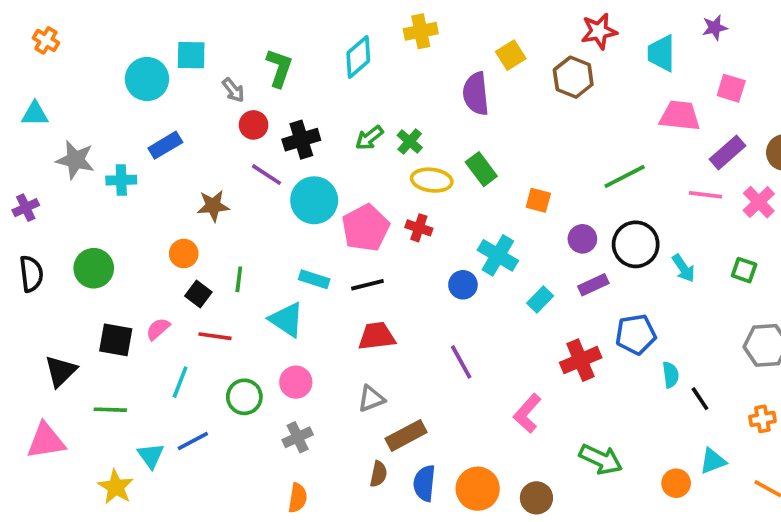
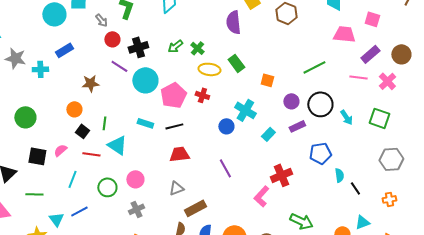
green square: (744, 270) -> (379, 118), size x1.5
cyan triangle: (287, 320) -> (117, 145), moved
red cross: (581, 360) -> (281, 175), moved

